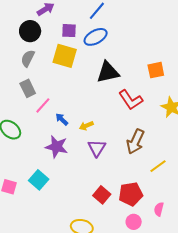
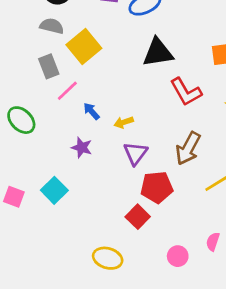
yellow square: (65, 56) -> (84, 46), moved, turned 30
gray semicircle: (28, 58) -> (52, 26), turned 72
purple star: (57, 147) -> (82, 147), size x0.7
red pentagon: (131, 194) -> (157, 187), moved

